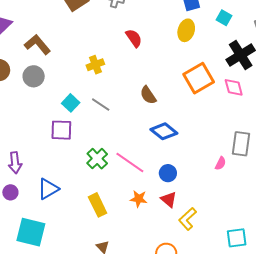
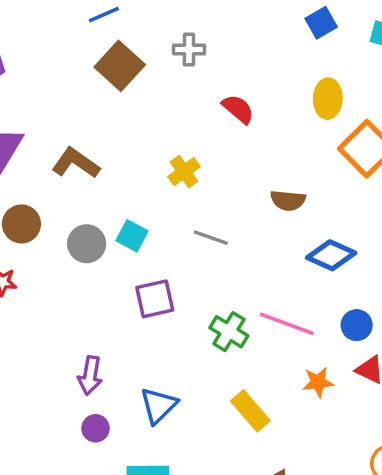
yellow ellipse: (186, 30) -> (328, 99), moved
gray circle: (34, 76) -> (87, 244), moved
brown semicircle: (148, 95) -> (288, 200), turned -36
cyan square: (71, 103) -> (132, 236), moved
purple arrow: (15, 163) -> (90, 375), turned 30

